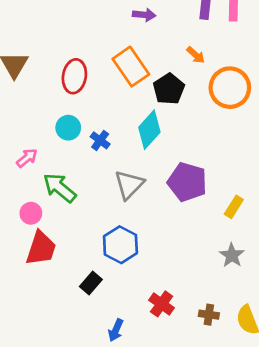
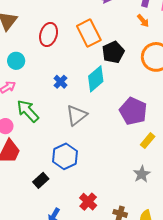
orange arrow: (196, 55) -> (143, 21), moved
cyan circle: (68, 128) -> (16, 61), moved
purple pentagon: (187, 182) -> (133, 111), moved

